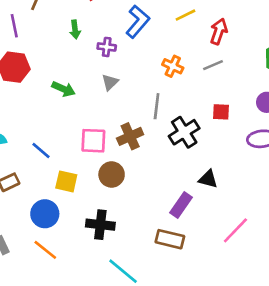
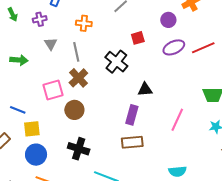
orange cross: (173, 66) -> (84, 23), moved
gray line: (157, 106) -> (76, 52), moved
yellow square: (66, 181) -> (32, 129), moved
black cross: (100, 225) -> (79, 149), turned 30

